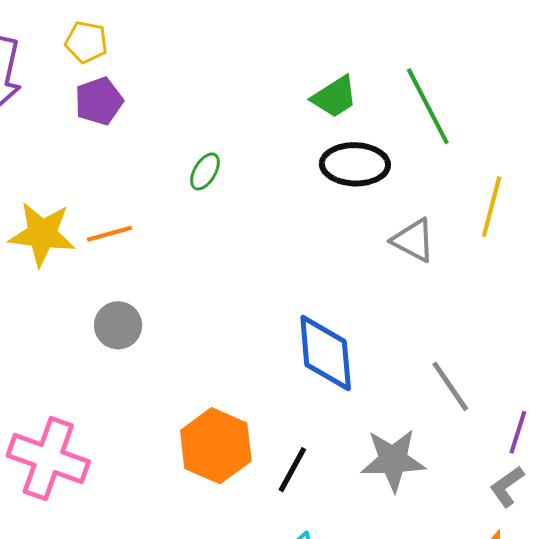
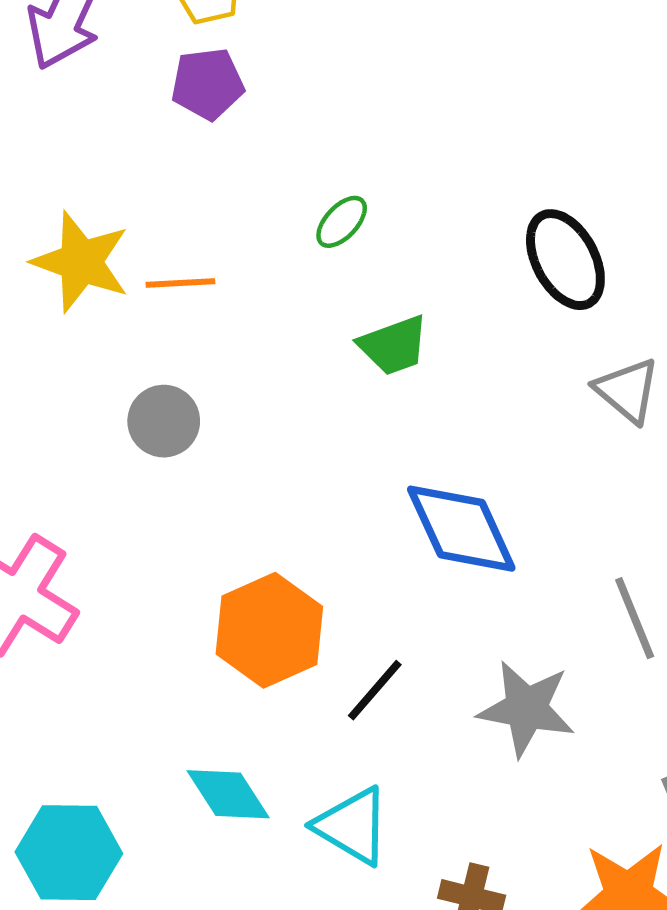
green trapezoid: (335, 97) -> (394, 345), moved
black ellipse: (355, 164) -> (565, 260), turned 48
blue diamond: (326, 353) -> (461, 529), turned -32

